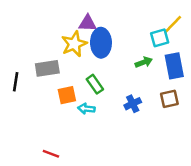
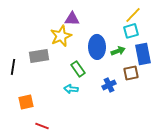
yellow line: (173, 24) -> (133, 15), moved
blue ellipse: (101, 43) -> (97, 47), moved
orange square: (67, 95) -> (26, 102), moved
brown square: (169, 99) -> (131, 73), moved

